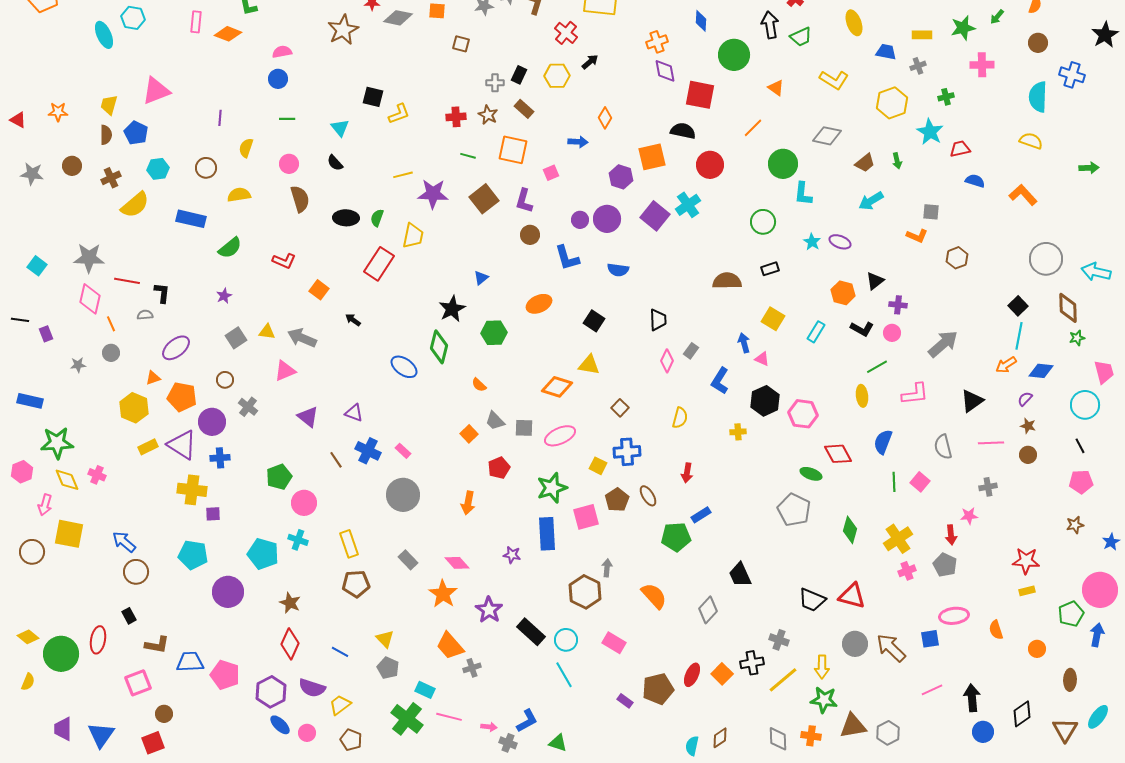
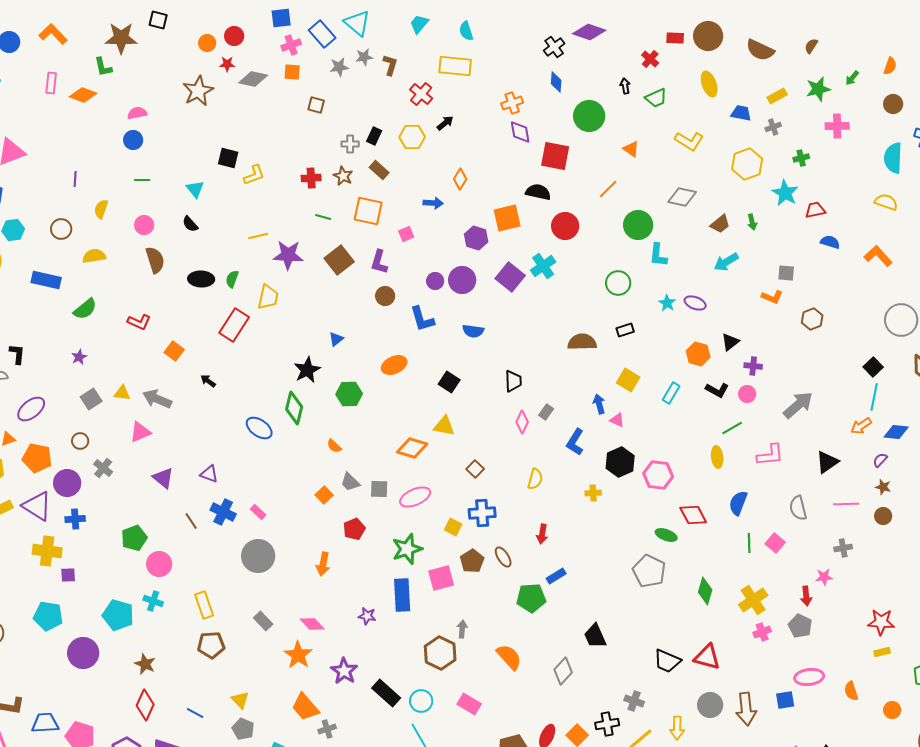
black arrow: (770, 25) -> (625, 86), size x0.6
yellow rectangle: (922, 35) -> (777, 96), turned -30
brown arrow: (891, 648) -> (746, 709), turned -140

